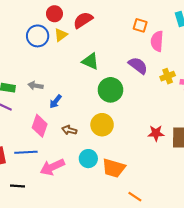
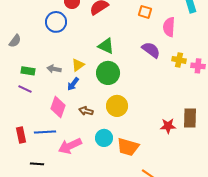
orange square: (140, 25) -> (145, 12), moved
yellow triangle: (61, 35) -> (78, 65), moved
yellow cross: (168, 76) -> (179, 60), turned 32
green circle: (110, 90) -> (108, 73), moved
red star: (156, 133) -> (168, 126), moved

